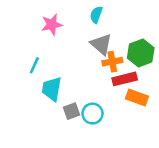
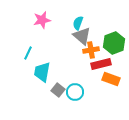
cyan semicircle: (96, 15) -> (78, 23), moved
gray square: (71, 111) -> (58, 90), turned -32

